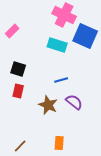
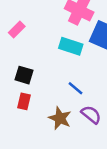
blue line: (61, 80) -> (76, 88), turned 56

